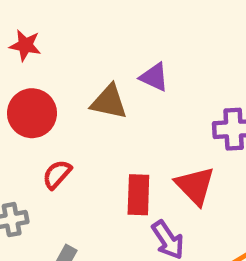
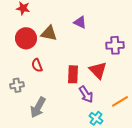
brown triangle: (109, 102) -> (49, 33), moved
red semicircle: (57, 174) -> (37, 65), turned -64

